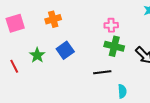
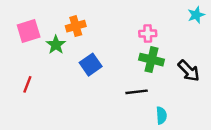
green star: (37, 55) -> (56, 45), moved
red line: (14, 66) -> (27, 84), turned 48

